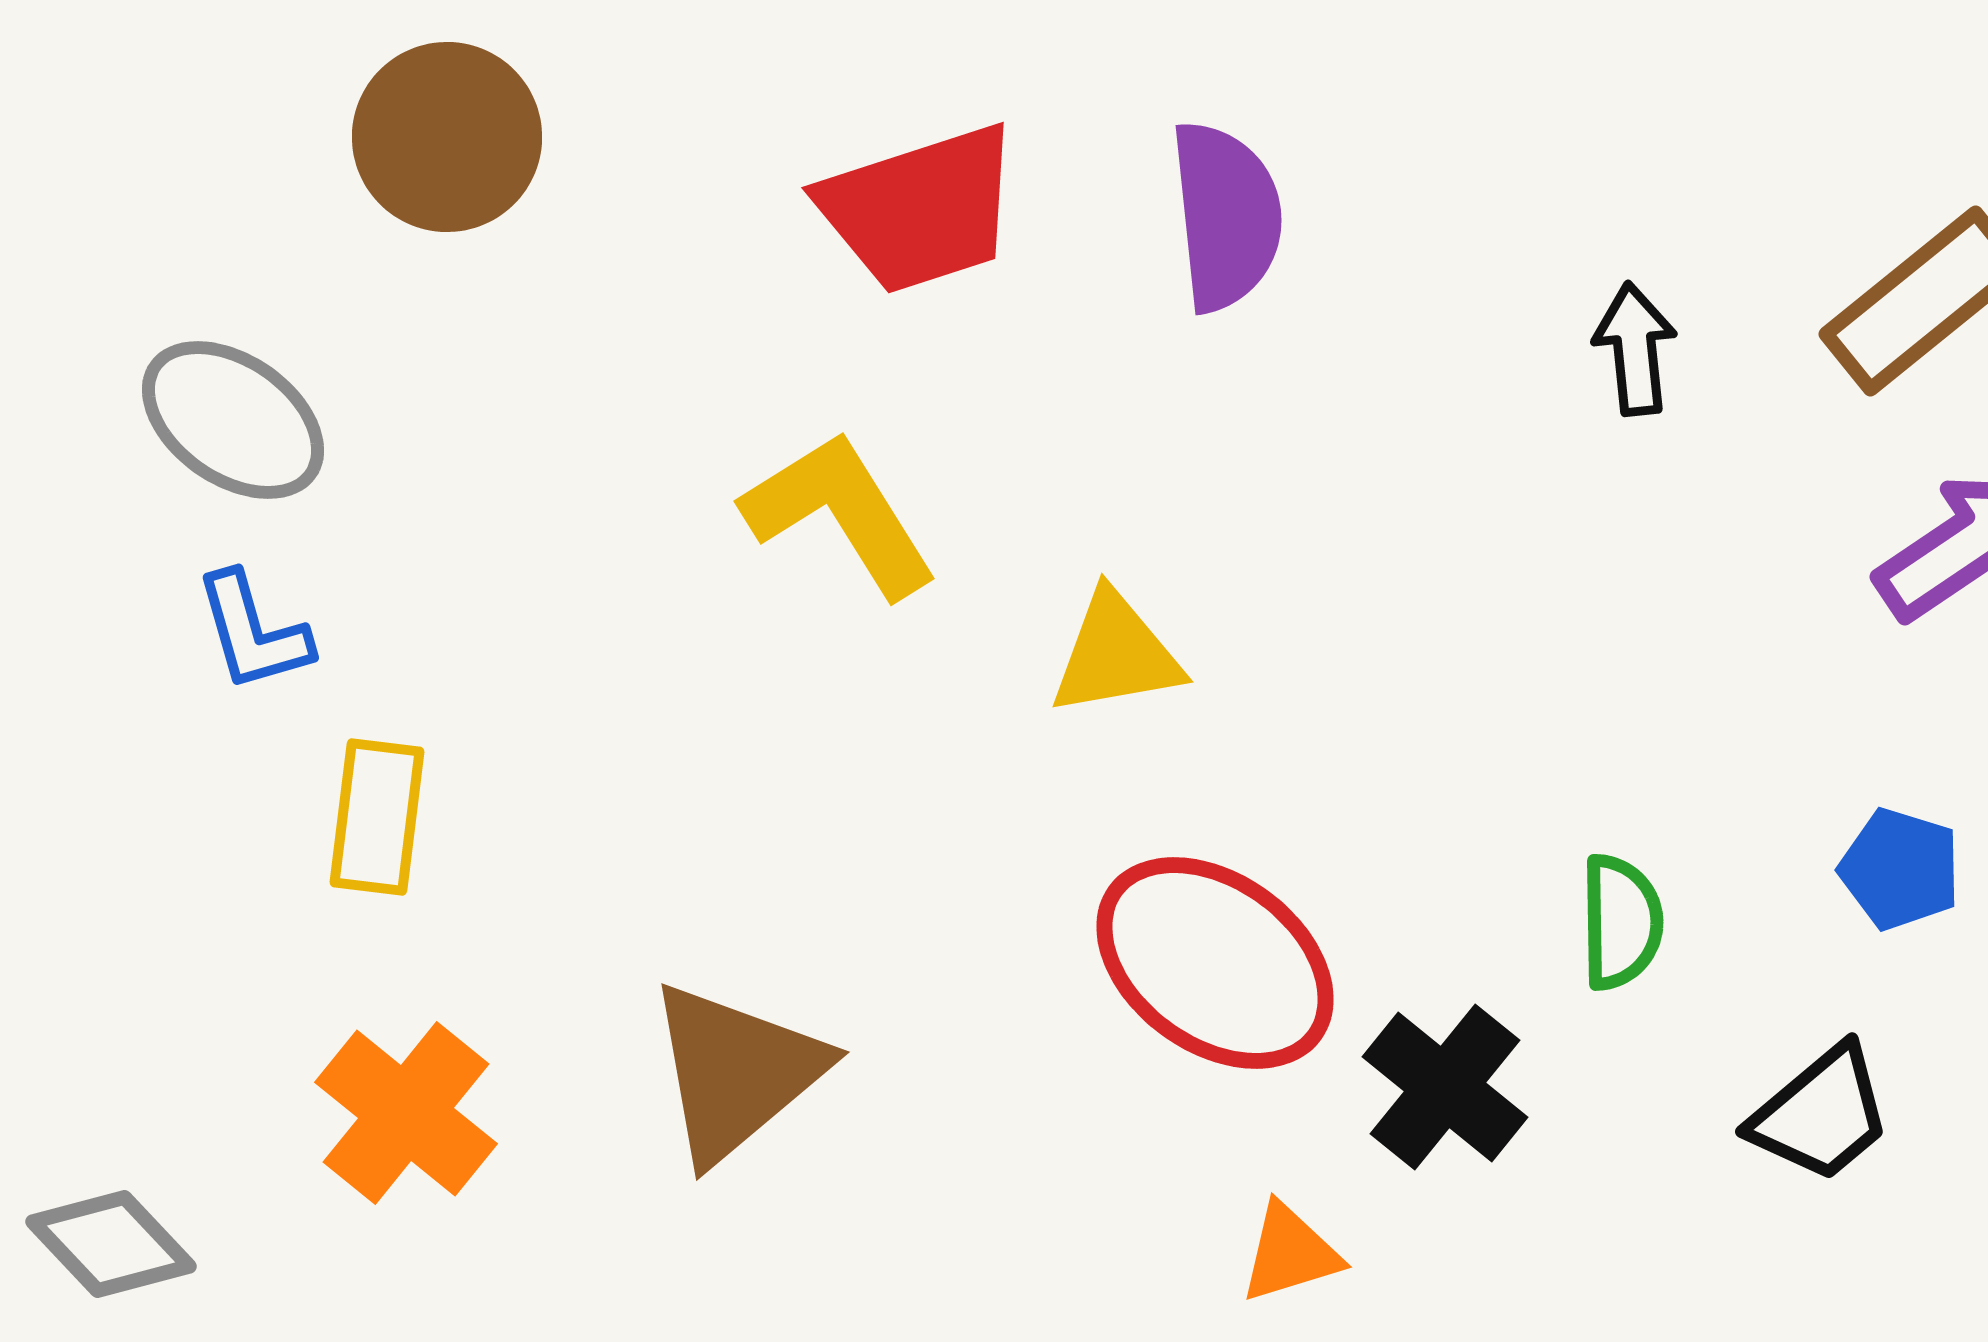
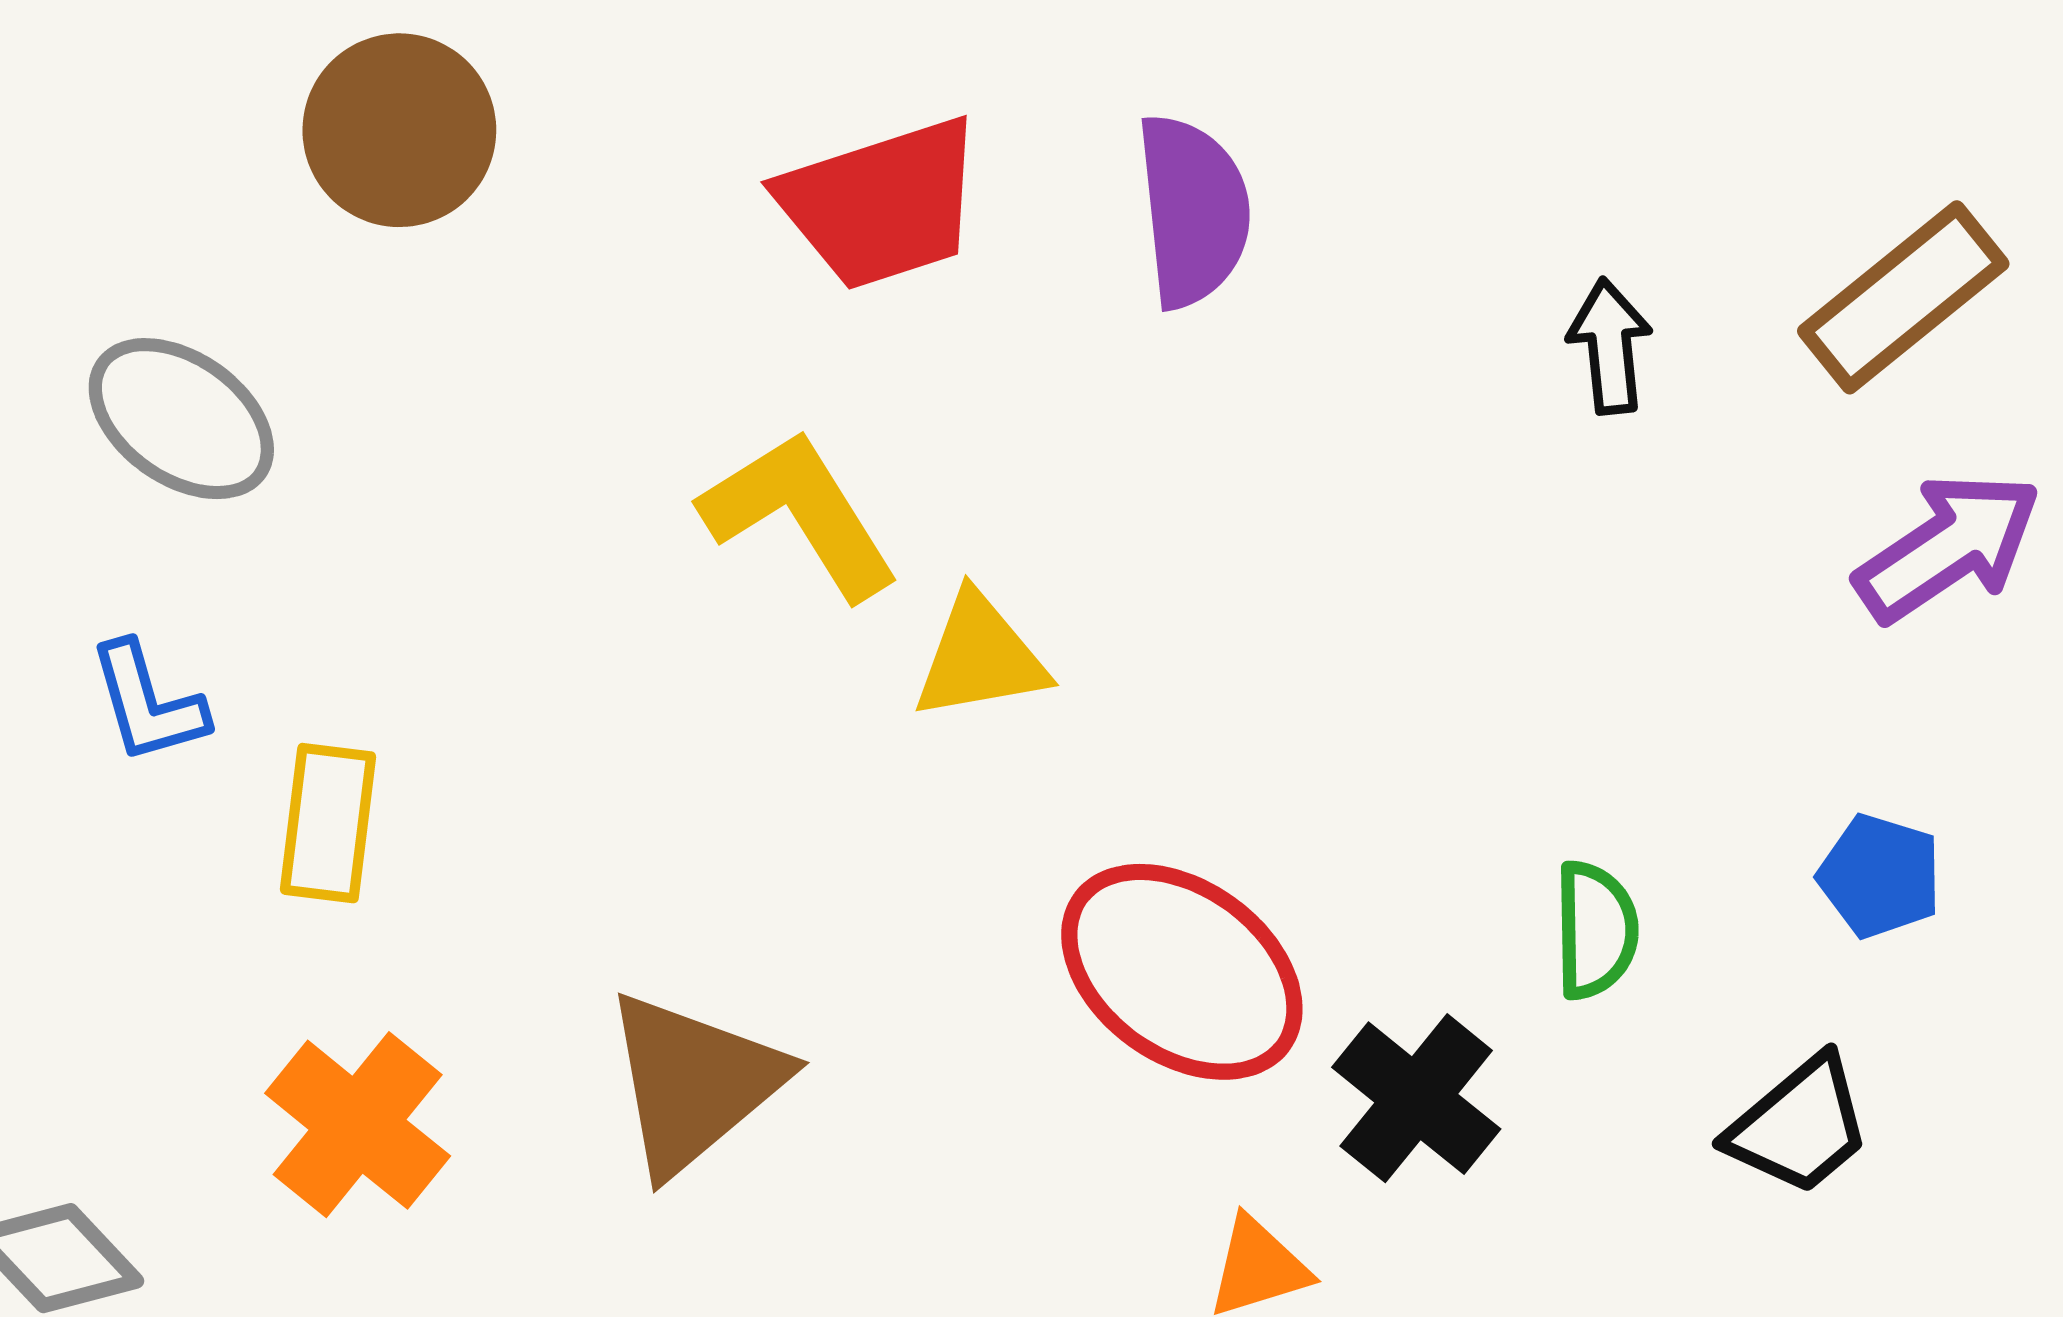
blue L-shape: (253, 632) -> (148, 703), moved
yellow triangle: (1116, 654) -> (980, 657), moved

